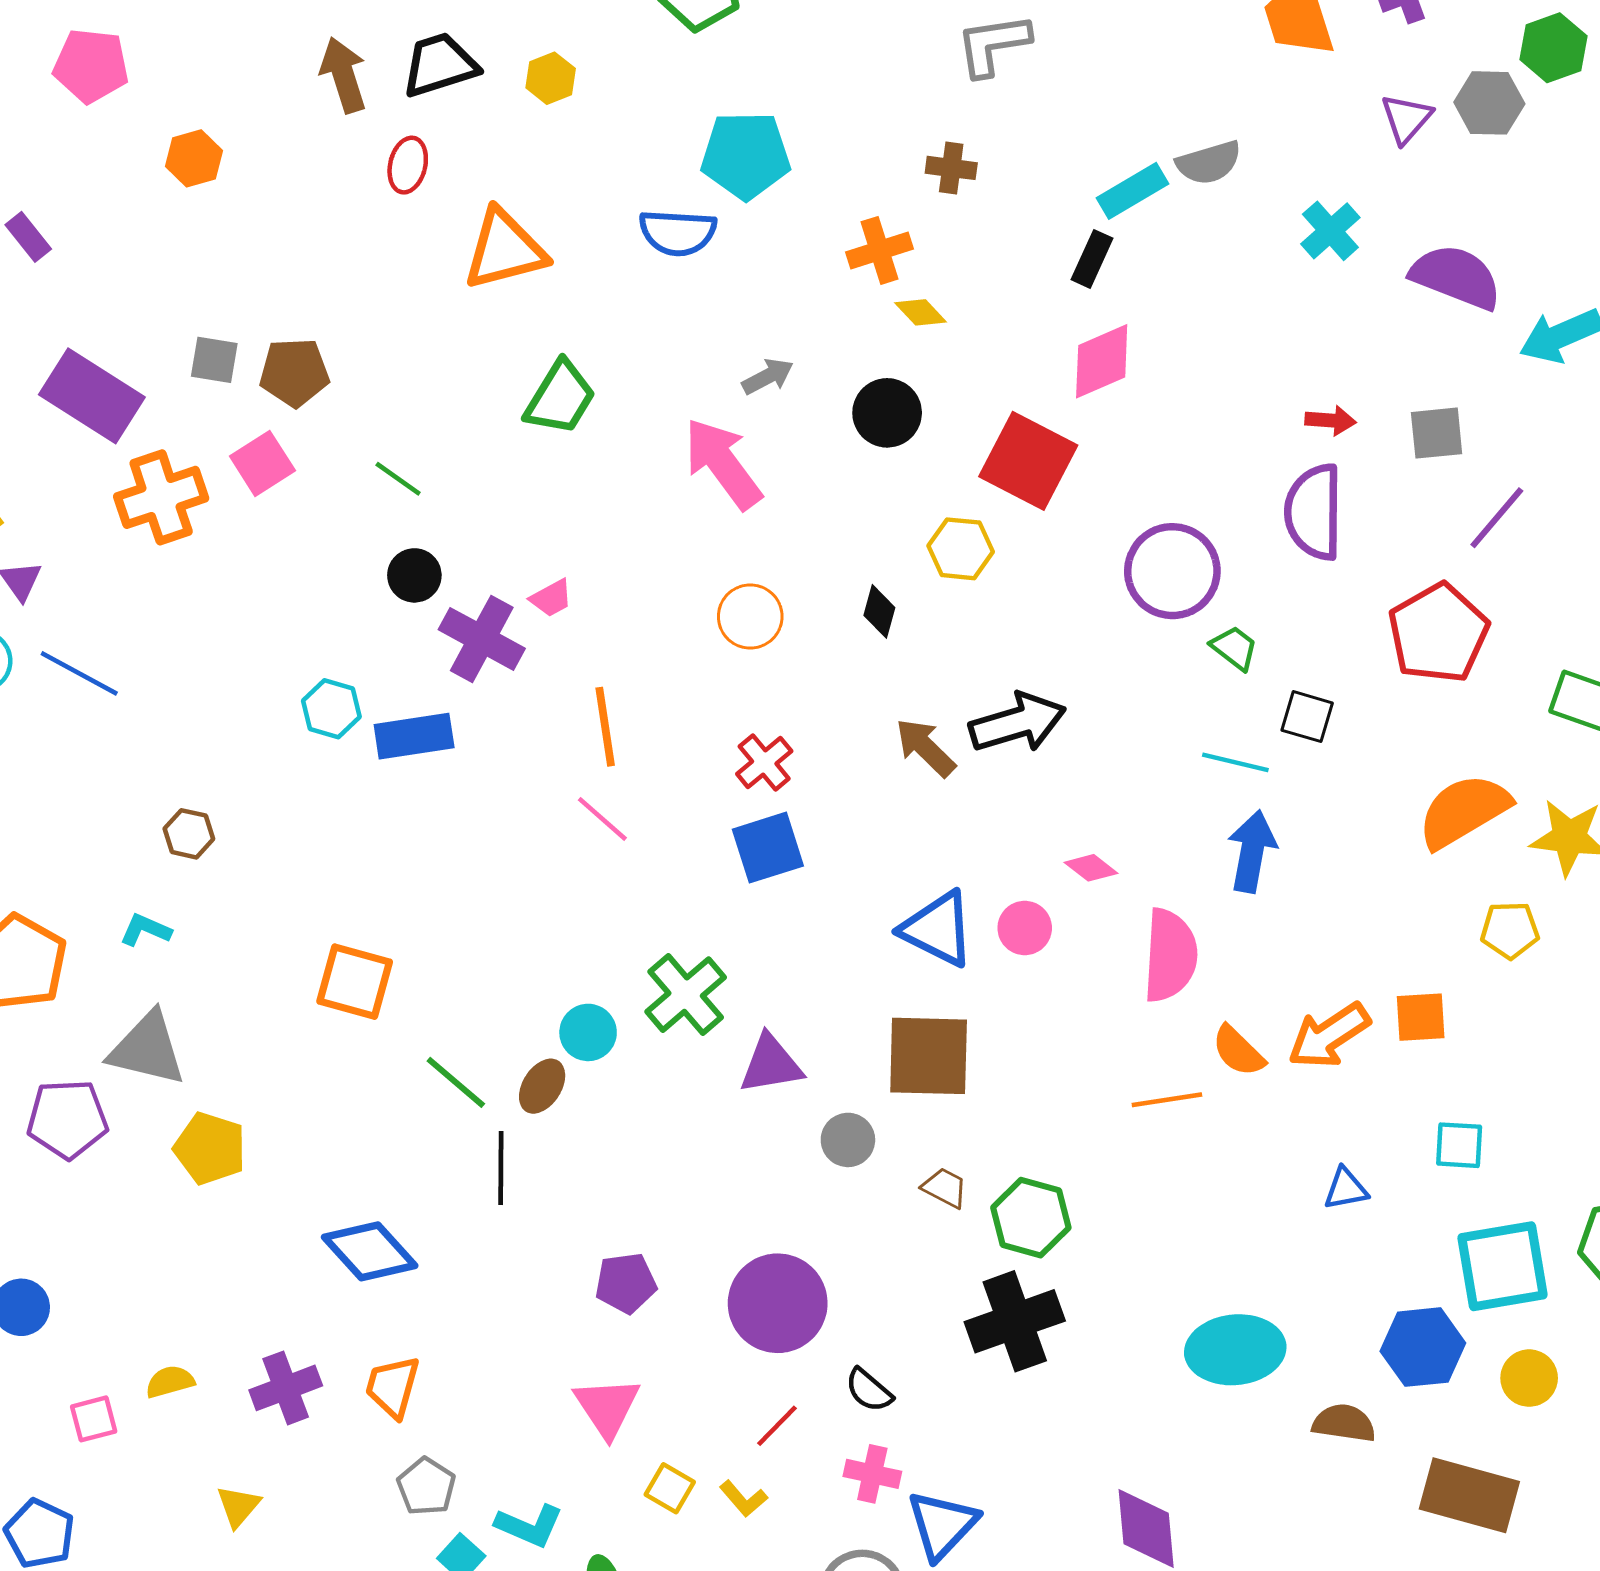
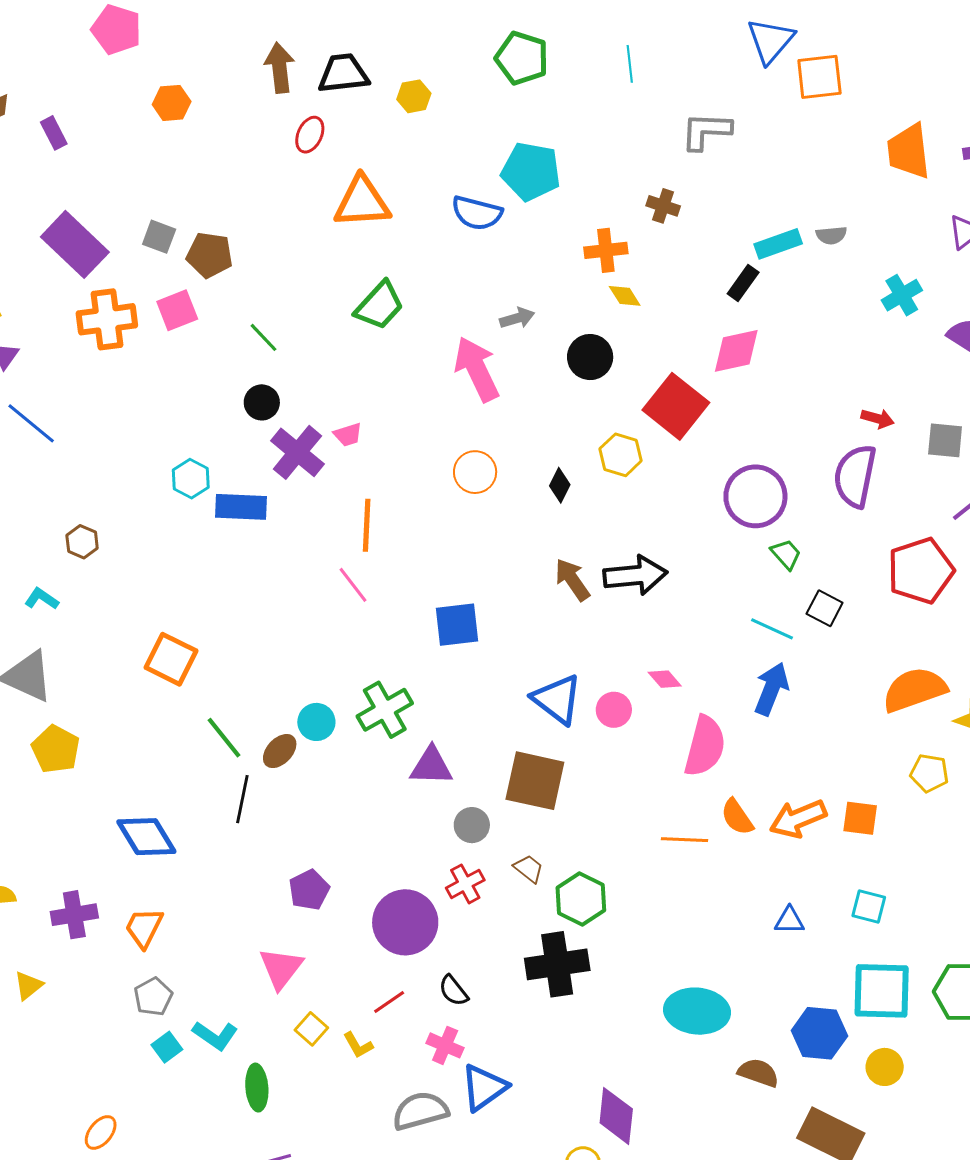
gray semicircle: (1209, 163) -> (831, 235), size x0.7
red cross: (764, 763) -> (465, 884), moved
purple pentagon: (626, 1283) -> (309, 890), turned -30

